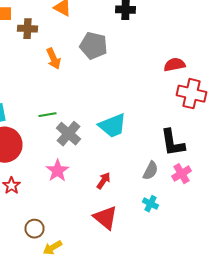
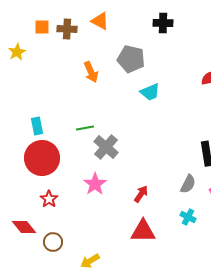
brown cross: (28, 29) -> (67, 29), moved
cyan trapezoid: (112, 126) -> (150, 92), moved, size x0.7
red triangle: (106, 218) -> (143, 231), turned -40
brown circle: (34, 229) -> (53, 242), moved

